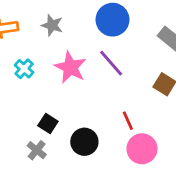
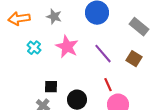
purple line: (111, 63) -> (103, 54), moved
black square: (48, 124) -> (51, 87), turned -32

